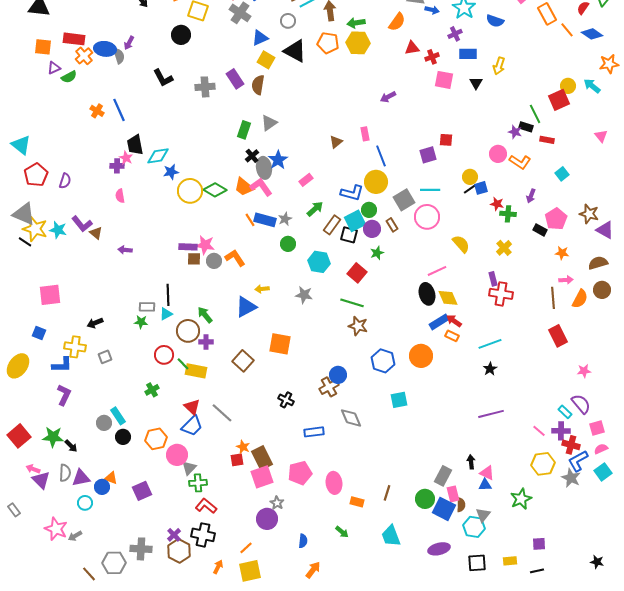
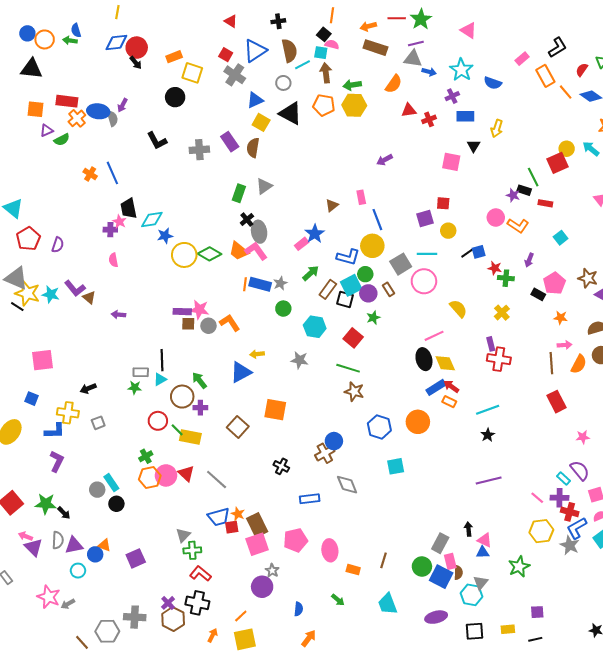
pink square: (444, 80) -> (451, 162), moved
blue star: (278, 160) -> (315, 234), moved
yellow circle: (470, 177) -> (448, 231), moved
orange line: (250, 220) -> (245, 284), turned 40
blue trapezoid: (192, 426) -> (219, 517), moved, turned 30
orange hexagon: (156, 439) -> (150, 477), moved
pink circle: (177, 455) -> (166, 475), moved

